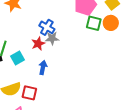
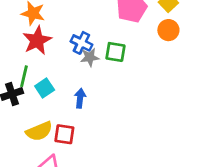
green square: (94, 23) -> (115, 52), moved
red star: (38, 44) -> (37, 40), moved, size x1.5

